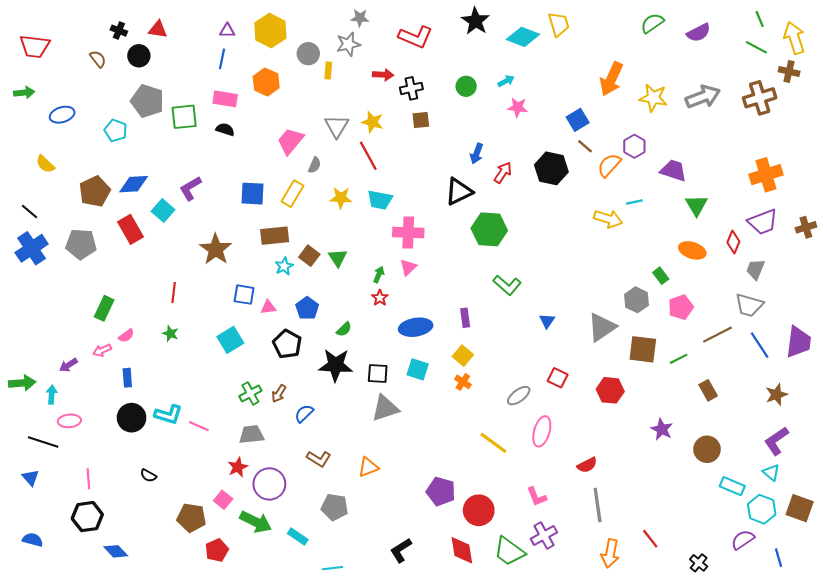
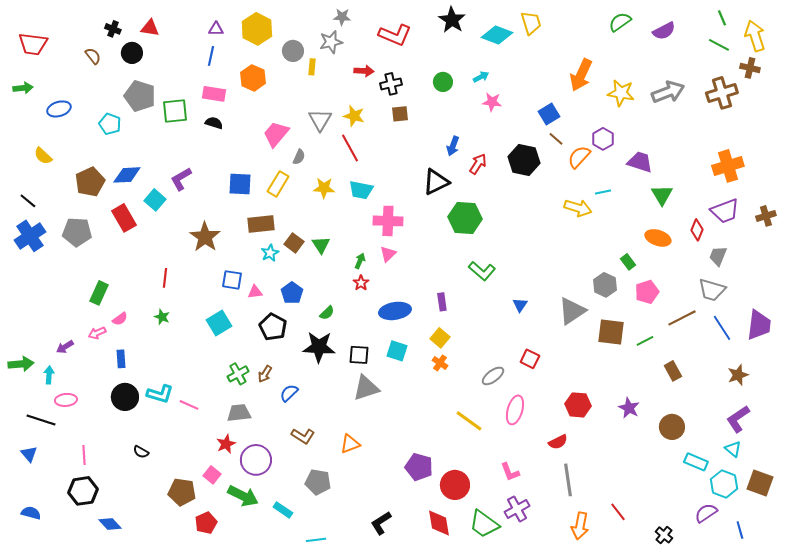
red hexagon: (610, 390) -> (578, 405), moved

